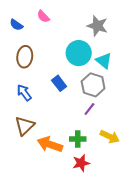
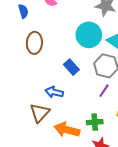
blue semicircle: (16, 25) -> (23, 11), turned -136
blue arrow: (24, 93) -> (54, 92), moved, turned -36

